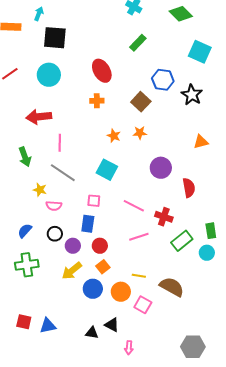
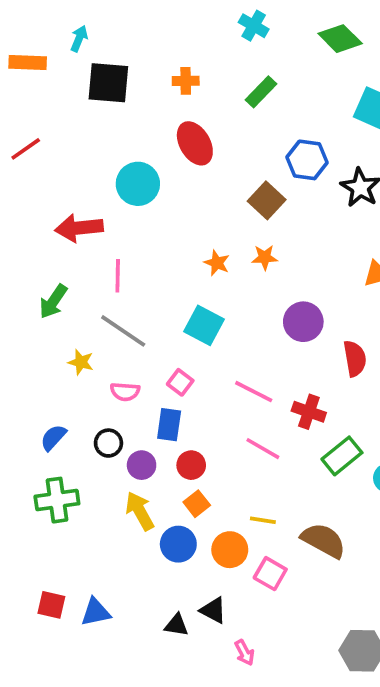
cyan circle: (49, 75) -> (138, 184), moved
orange cross: (97, 101) -> (186, 81), moved
green arrow: (25, 157) -> (53, 301), turned 54
pink square: (94, 201) -> (180, 382), turned 32
pink semicircle: (54, 206) -> (125, 392), moved
pink line: (139, 237) -> (263, 449), turned 48
yellow arrow: (72, 271) -> (140, 511), turned 100
pink arrow: (129, 348) -> (244, 653), turned -32

